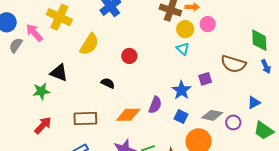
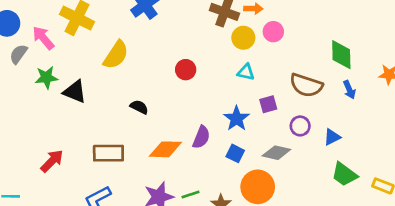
cyan triangle: (183, 49) -> (246, 72), moved, turned -32
red circle: (129, 56) -> (186, 70), moved
green star: (41, 91) -> (46, 78), moved
purple circle: (233, 122) -> (300, 126), moved

